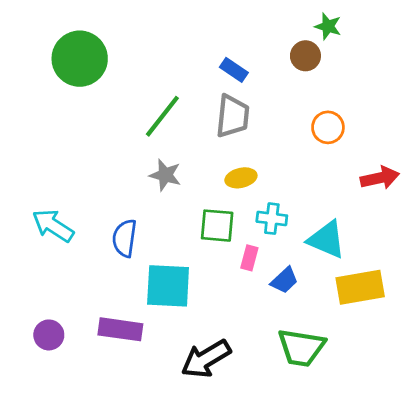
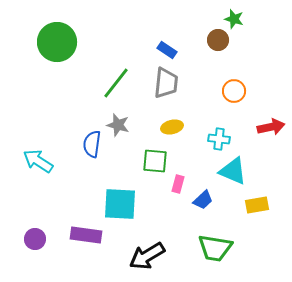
cyan cross: (272, 219) -> (219, 139), moved
blue semicircle: (125, 238) -> (92, 144), moved
yellow rectangle: (360, 287) -> (257, 205), size x0.7

